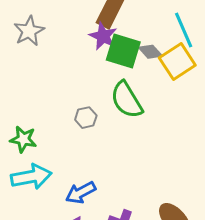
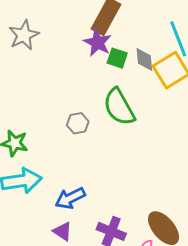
green square: (123, 51) -> (117, 58), size x0.6
gray diamond: (150, 52) -> (144, 60), turned 35

